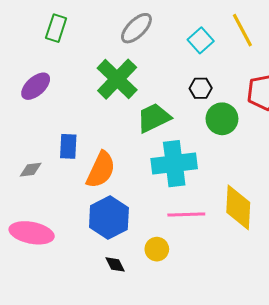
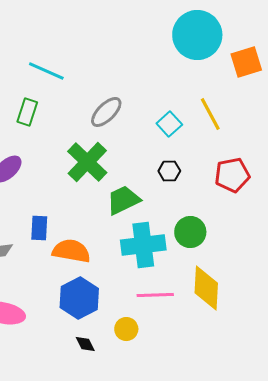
green circle: (222, 119) -> (190, 232), moved
orange semicircle: (101, 170) -> (71, 251), turned -105

